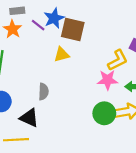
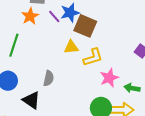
yellow L-shape: (118, 60) -> (93, 57), moved
pink star: (108, 80) -> (109, 78), turned -30

